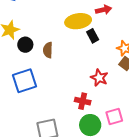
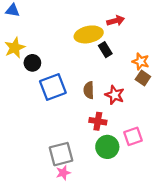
brown semicircle: (48, 50) -> (89, 90), moved
blue square: (24, 81) -> (53, 87), moved

